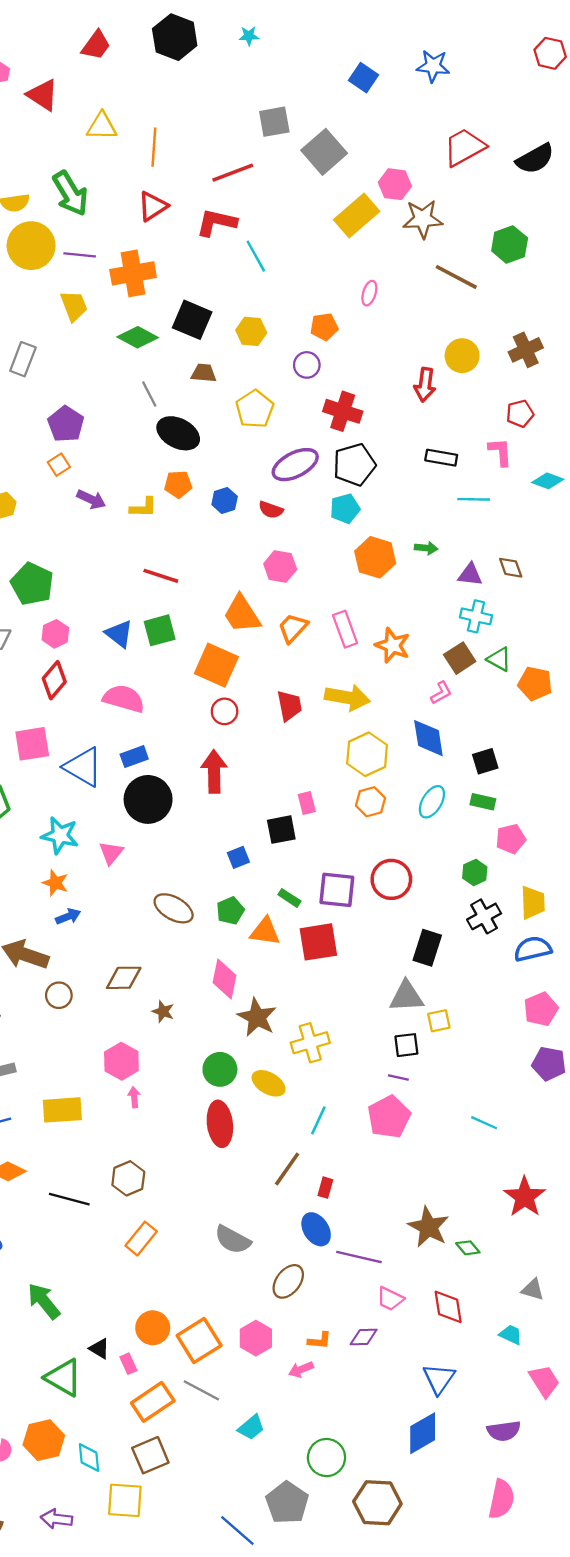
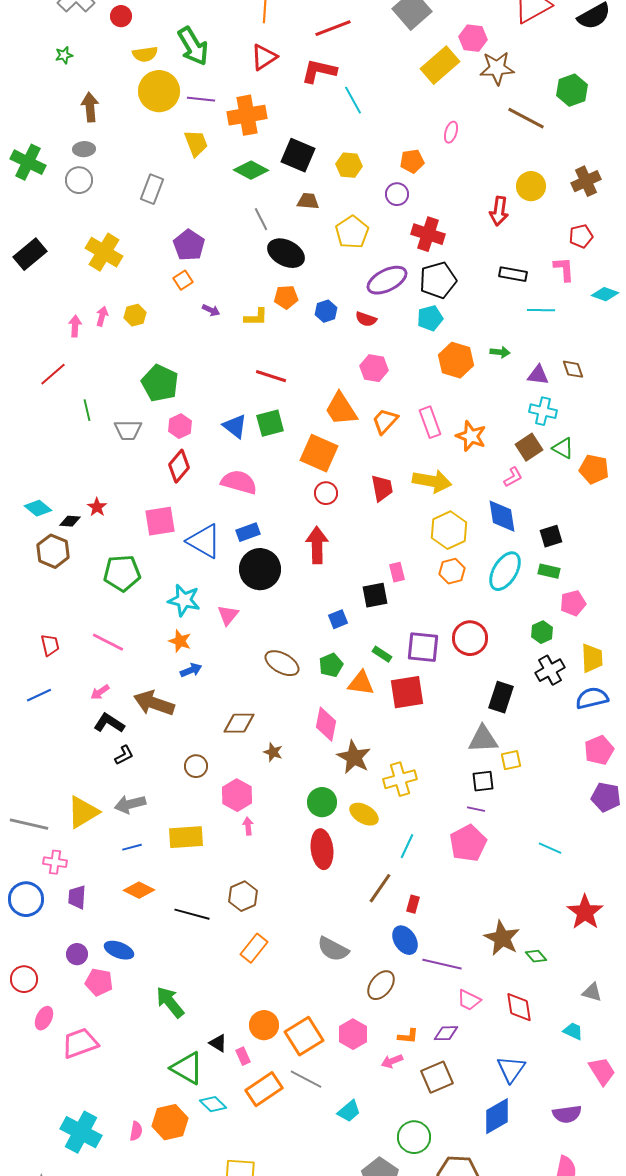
purple arrow: (91, 499) -> (211, 310), size x0.7
cyan ellipse: (432, 802) -> (505, 571), size x1.4
brown circle: (59, 995) -> (196, 766), moved
brown square: (150, 1455) -> (437, 1077), moved
cyan diamond: (89, 1458) -> (213, 1104), moved, turned -40

